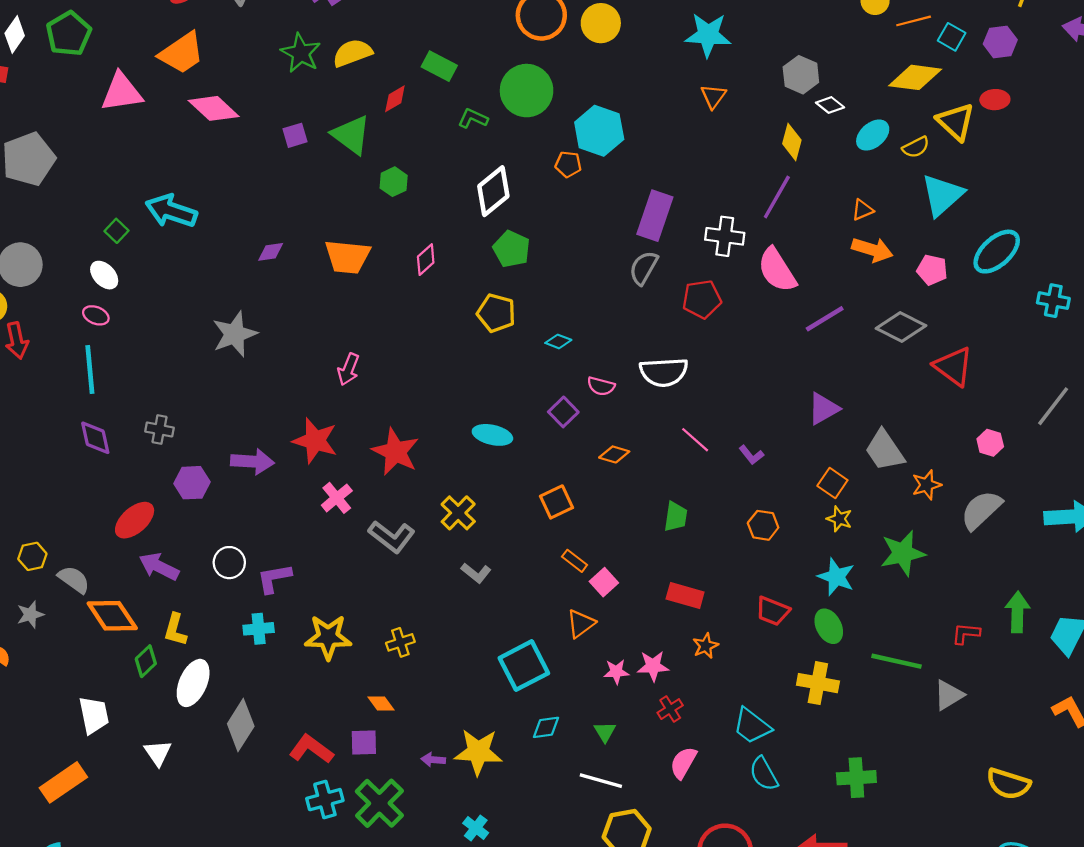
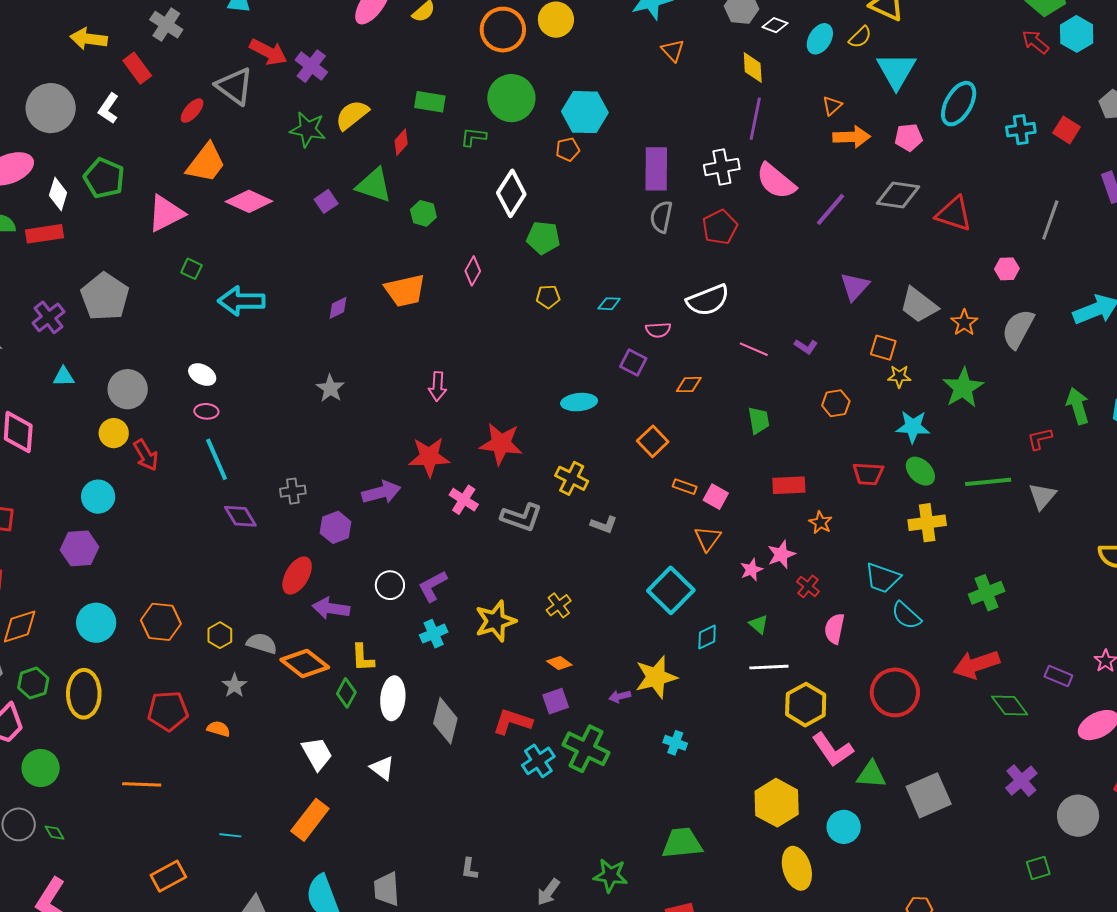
green square: (116, 231) -> (191, 269), moved
yellow pentagon: (496, 313) -> (548, 297), size x0.7
gray star: (235, 334) -> (330, 388), size x0.7

